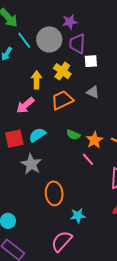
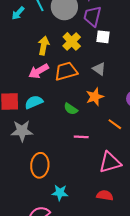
pink arrow: (25, 105) -> (39, 71), moved
orange star: (94, 140) -> (95, 97), moved
pink line: (88, 159) -> (81, 137), turned -56
gray star: (31, 164) -> (22, 131), turned 30

